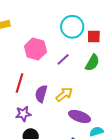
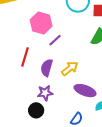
purple line: (63, 59) -> (55, 40), moved
purple star: (23, 114) -> (45, 93), moved

